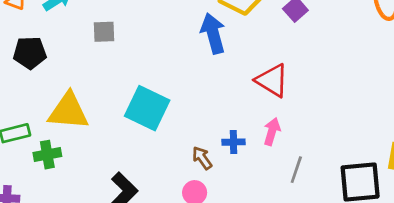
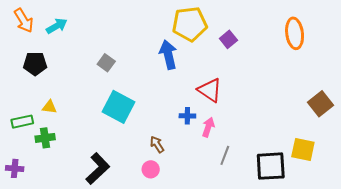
gray square: (104, 32) -> (106, 63), moved, turned 36
yellow triangle: (68, 111) -> (50, 107), moved, size x0.5
blue cross: (233, 142) -> (187, 116), moved

